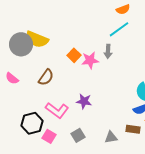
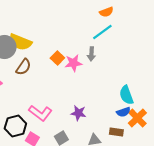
brown semicircle: (46, 77) -> (23, 67), moved
purple star: (84, 101) -> (78, 113), moved

